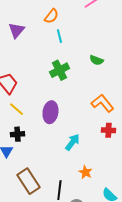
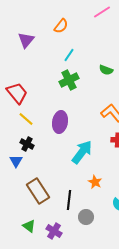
cyan line: (59, 36) -> (69, 55), moved, turned 48
black cross: (17, 134) -> (27, 144), turned 32
cyan arrow: (72, 142) -> (82, 152), size x1.4

